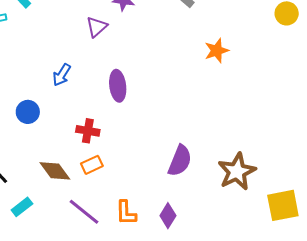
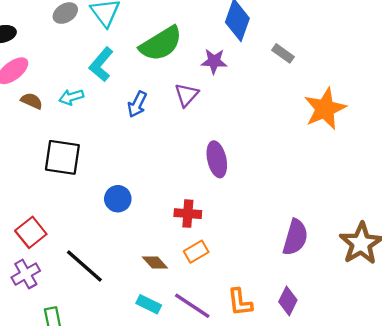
orange star: (217, 51) -> (325, 109), size x1.5
blue arrow: (62, 75) -> (137, 104), moved
brown diamond: (55, 171) -> (155, 263), size x0.7
cyan rectangle: (22, 207) -> (149, 304), moved, turned 70

